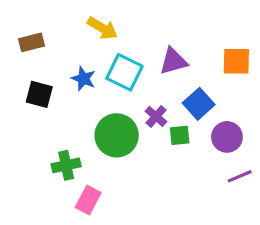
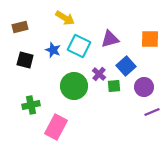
green cross: (66, 165) -> (31, 105), moved
pink rectangle: (88, 200) -> (56, 127), size x1.4

